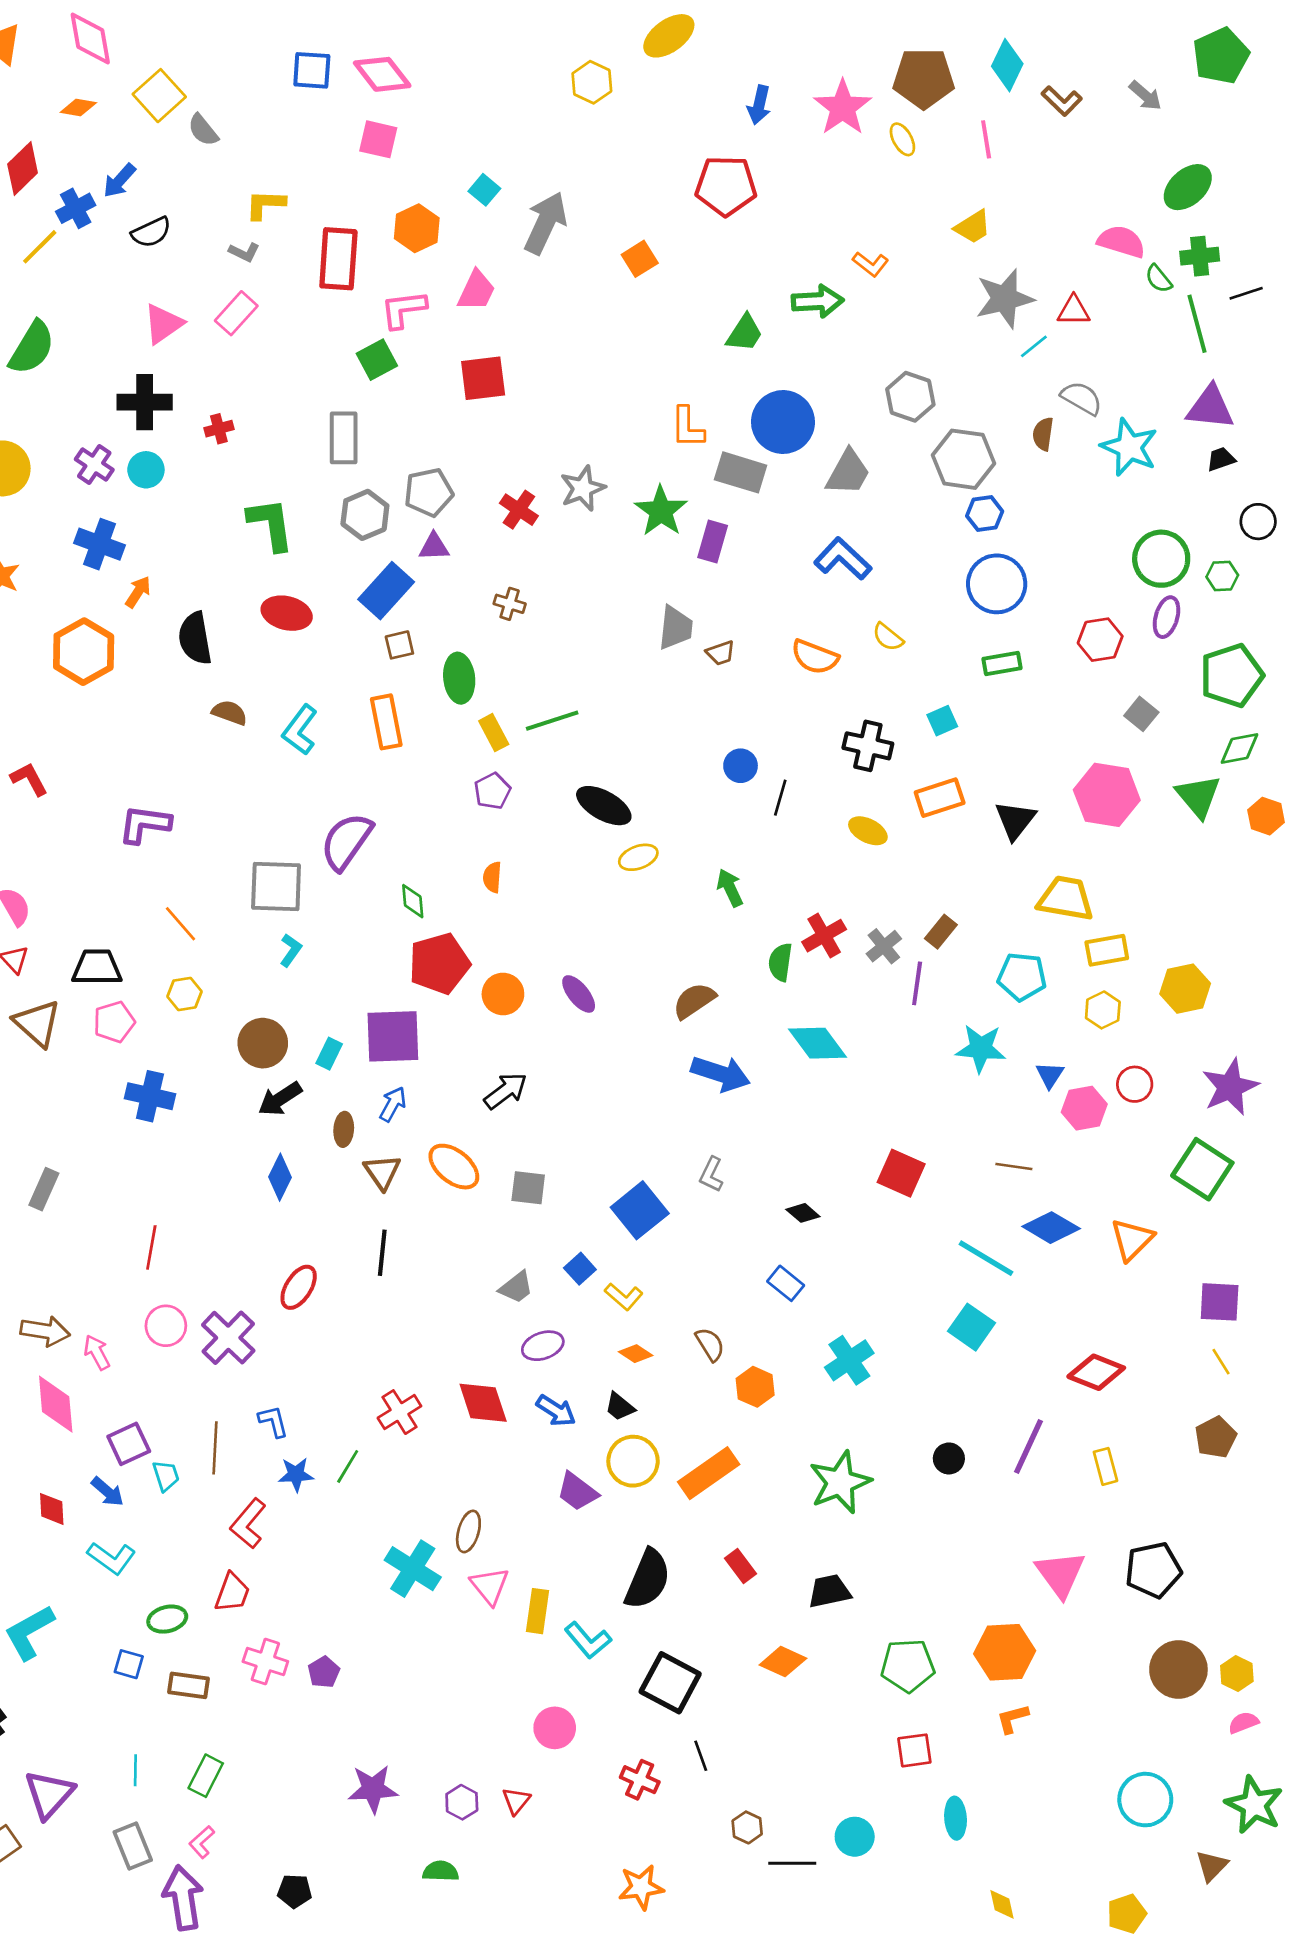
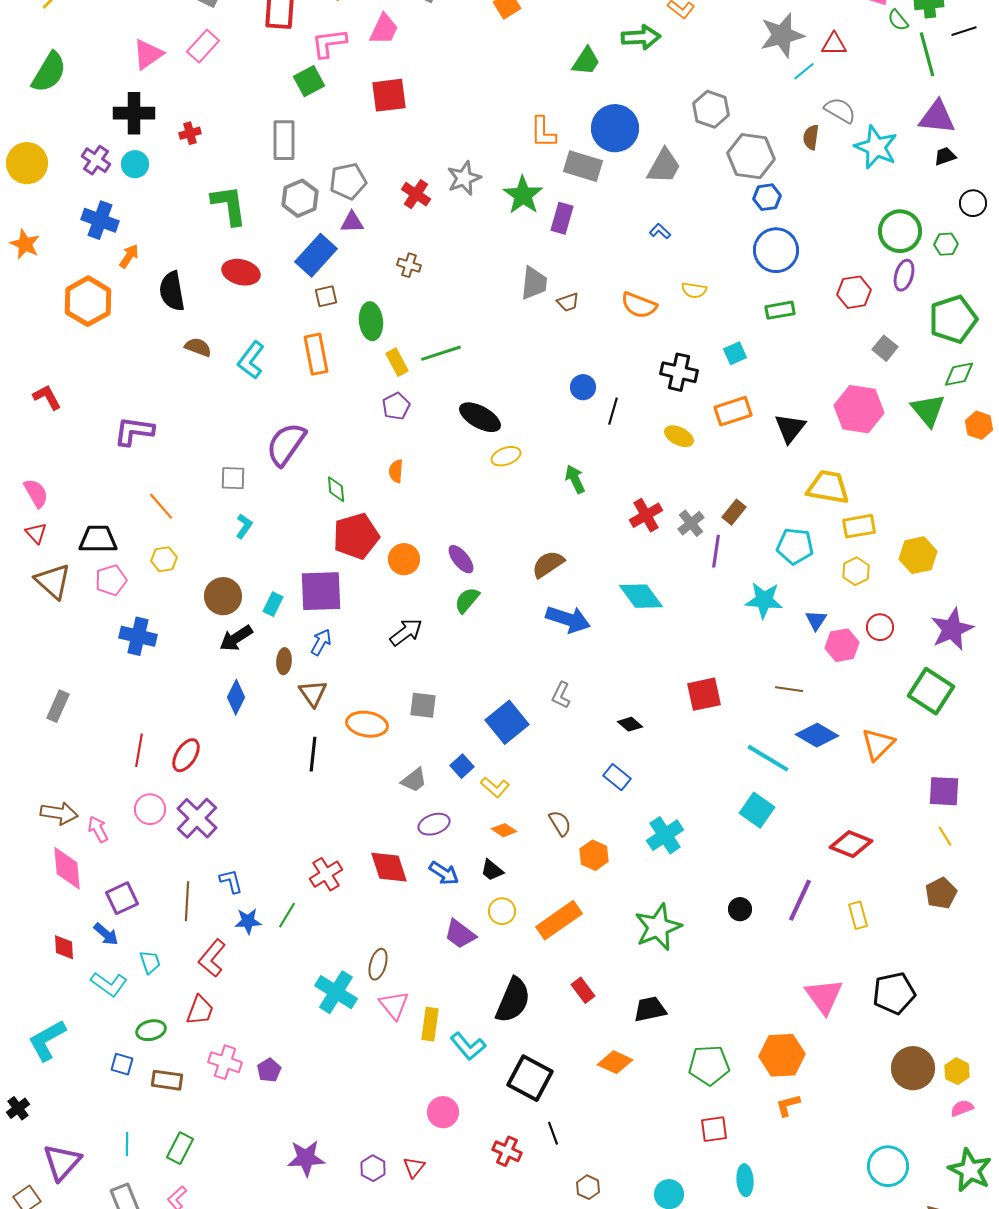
blue L-shape: (843, 559) -> (660, 231), size x0.5
yellow semicircle: (888, 637) -> (694, 290), turned -30
gray square: (276, 886) -> (233, 478), size x0.6
green semicircle: (780, 962) -> (467, 600), moved, turned 32
orange ellipse: (454, 1167) -> (367, 724), moved, turned -30
red square: (901, 1173) -> (704, 694), turned -36
red ellipse: (299, 1287) -> (186, 755), moved
yellow circle: (633, 1461) -> (502, 911), size x0.7
cyan trapezoid: (166, 1476) -> (150, 962), moved

